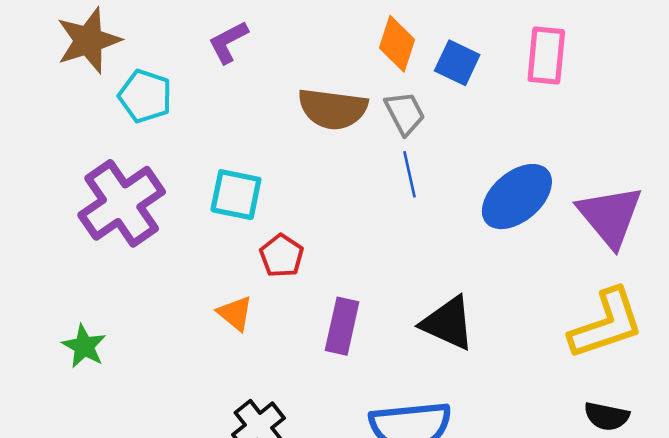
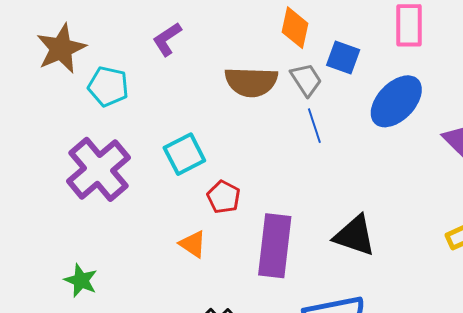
blue square: (457, 63) -> (343, 58), moved
cyan square: (236, 195) -> (184, 154), turned -33
blue ellipse: (517, 197) -> (396, 101), moved
purple rectangle: (342, 326) -> (275, 246), size x1.5

